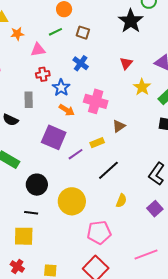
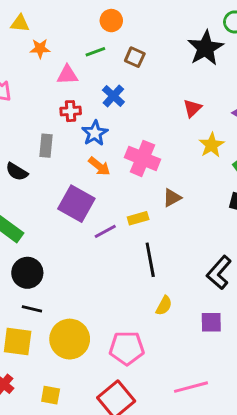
blue cross: (81, 63) -> (113, 96), moved
black line: (108, 170) -> (150, 260), turned -65
black circle: (37, 185) -> (27, 273), moved
yellow circle: (72, 201) -> (70, 339), moved
purple square: (155, 209) -> (211, 322), turned 35

